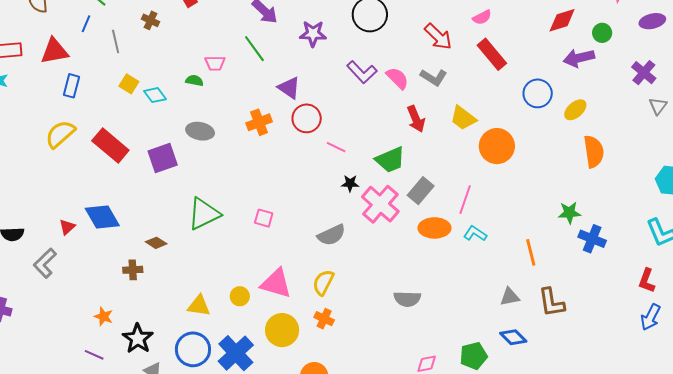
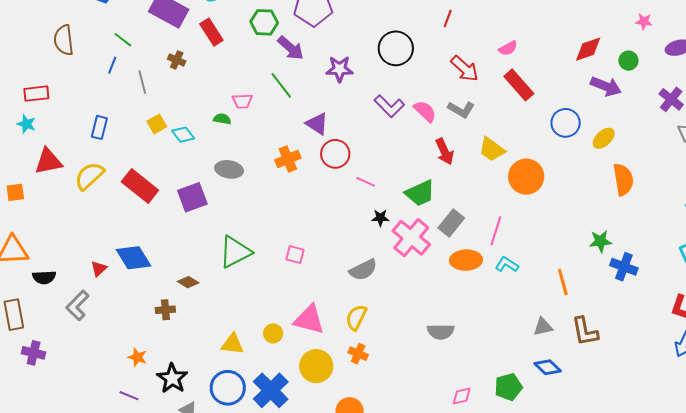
red triangle: (54, 51) -> (48, 161), moved
purple arrow: (579, 58) -> (606, 86), turned -144
yellow square: (129, 84) -> (157, 124), turned 30

